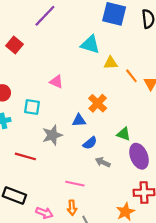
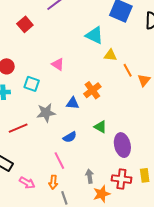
green triangle: (124, 134) -> (100, 127), moved
blue semicircle: (90, 143) -> (70, 137), moved
red line: (25, 156) -> (18, 128), turned -48
gray arrow: (103, 162) -> (90, 176), moved, turned 48
pink line: (75, 184) -> (59, 161), turned 42

